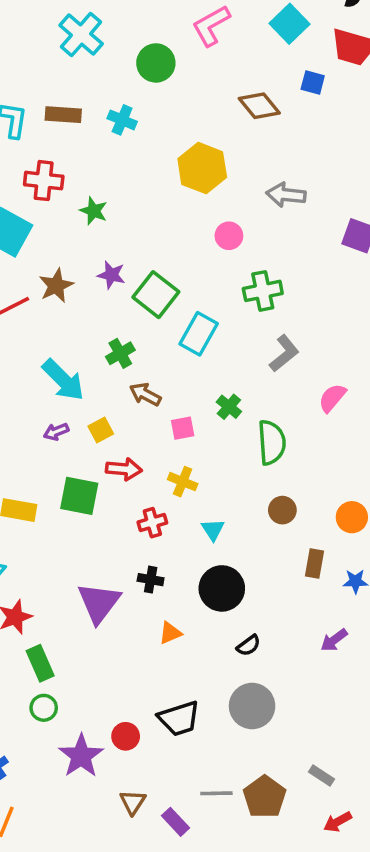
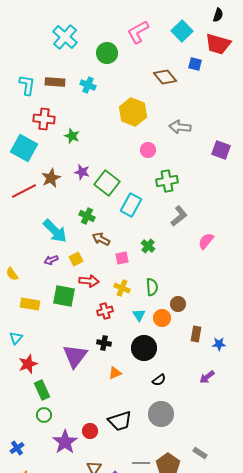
green cross: (120, 353) -> (87, 216), turned -35
green semicircle: (272, 442) -> (152, 287), moved, size x0.7
orange circle: (352, 517) -> (162, 318), moved

